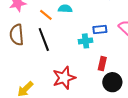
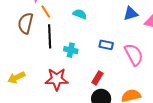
orange line: (46, 15) -> (46, 11), moved
cyan cross: (86, 41) -> (71, 50), moved

